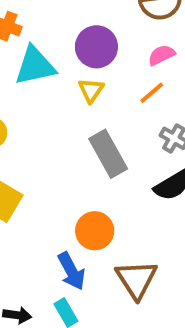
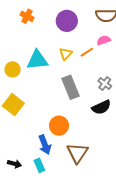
purple circle: (96, 47) -> (67, 21), moved
cyan triangle: (35, 66) -> (37, 60), moved
orange line: (152, 93) -> (87, 52), moved

